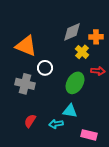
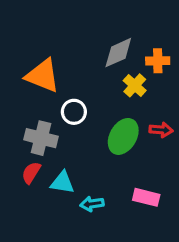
red arrow: (98, 71) -> (161, 130), moved
cyan triangle: (70, 111) -> (62, 182), moved
red semicircle: (30, 121) -> (31, 173), moved
pink rectangle: (89, 135) -> (146, 197), moved

